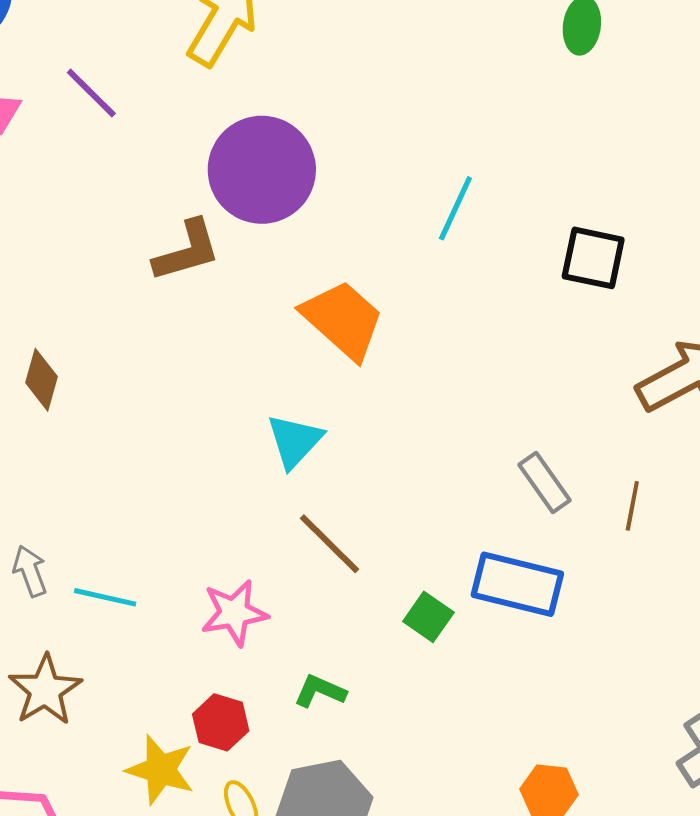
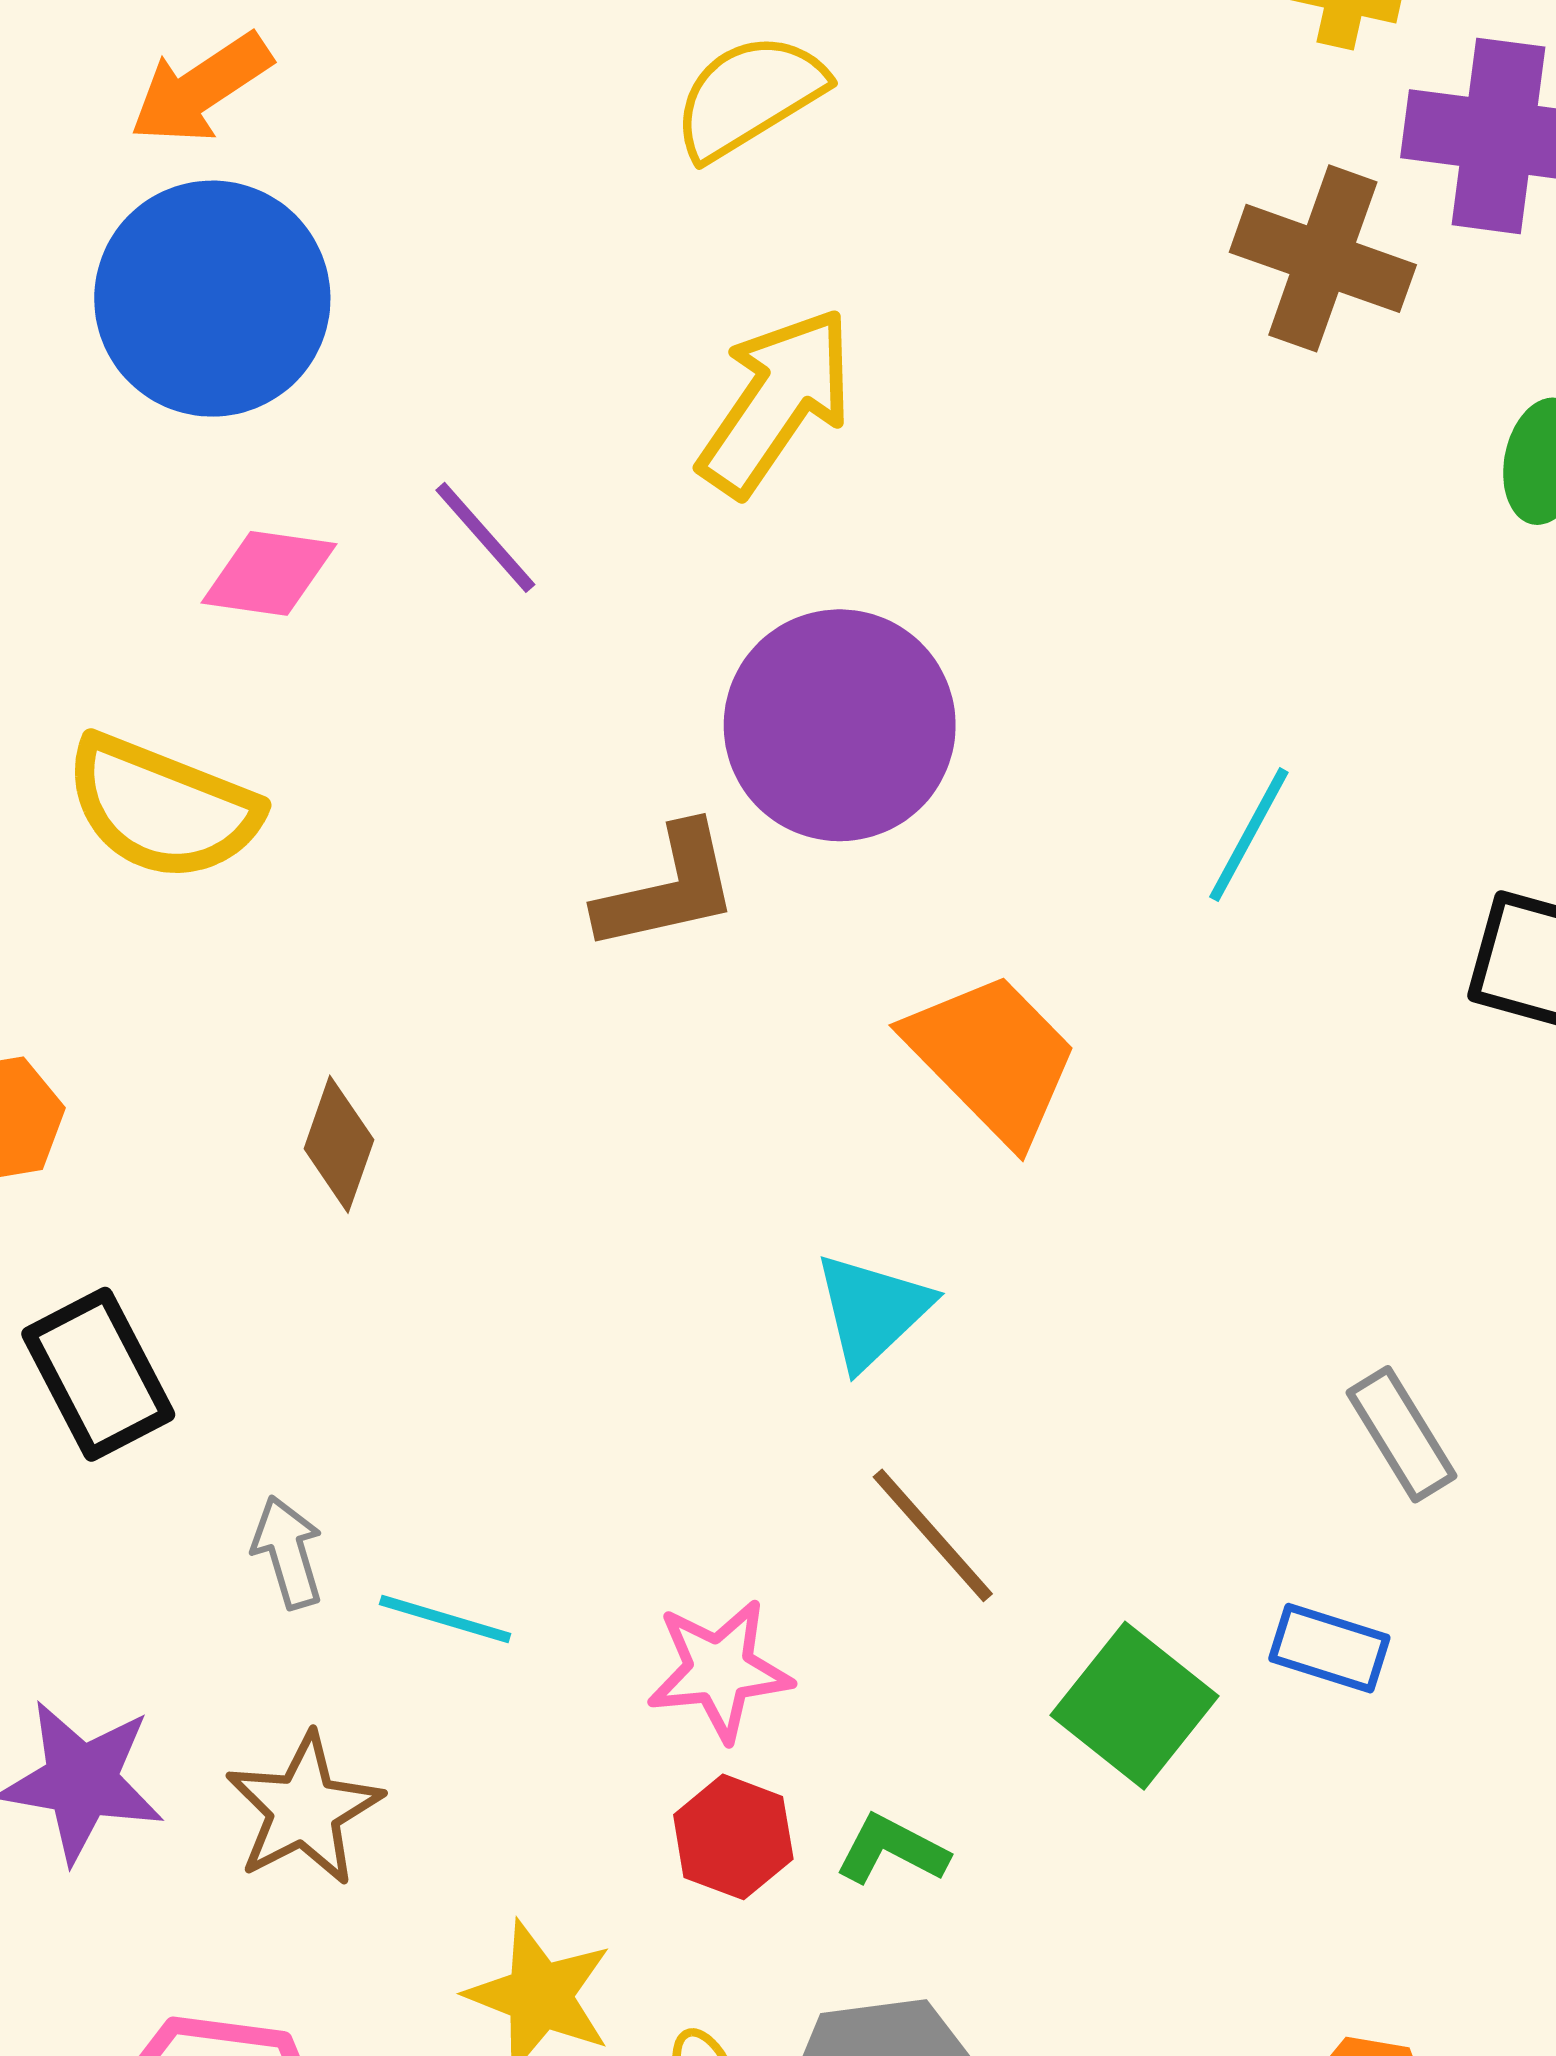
blue rectangle: (517, 584) -> (1329, 1648), size x0.6
green square: (428, 617) -> (1135, 1706), size x1.5
red hexagon: (221, 722) -> (733, 1837), moved

